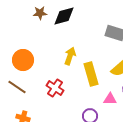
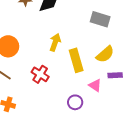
pink triangle: (110, 99) -> (95, 85), turned 32

